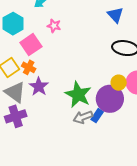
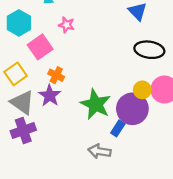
orange cross: (29, 67) -> (56, 75), moved
gray arrow: (83, 117) -> (99, 151), moved, turned 30

